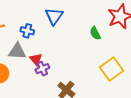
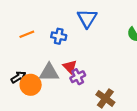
gray triangle: (17, 51) -> (49, 73), moved

